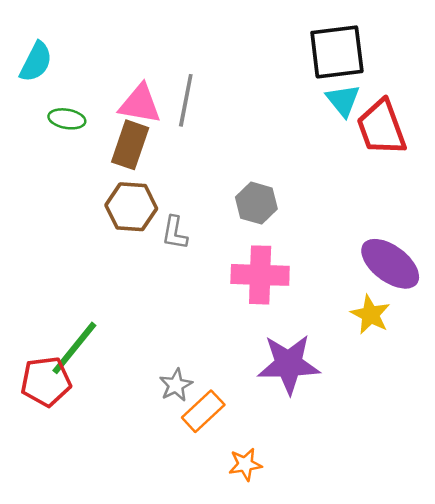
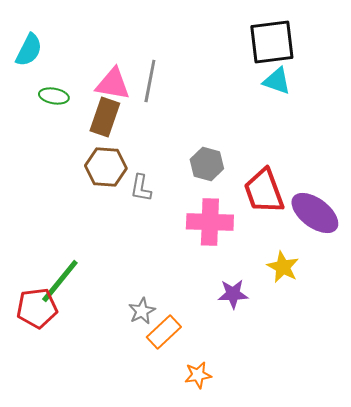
cyan triangle: (343, 100) -> (277, 81), turned -32
red trapezoid: (381, 128) -> (264, 191), moved
yellow star: (370, 315) -> (283, 267), moved
purple star: (289, 364) -> (233, 294), size x0.6

